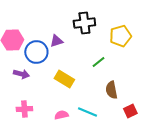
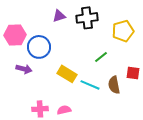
purple triangle: (56, 41) -> (59, 16), moved
pink cross: (24, 109) -> (40, 109), moved
red square: (130, 111) -> (133, 73), moved, turned 32
cyan line: (87, 112) -> (90, 85), moved

